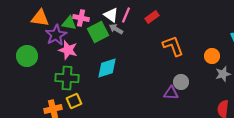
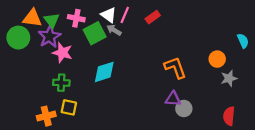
green triangle: (69, 23) -> (52, 20), moved, turned 42
orange L-shape: (173, 46) -> (175, 68), moved
green circle: (27, 56) -> (18, 38), moved
green cross: (67, 78) -> (61, 83), size x0.7
gray circle: (181, 82) -> (184, 108), moved
yellow square: (74, 101) -> (69, 107), turned 35

